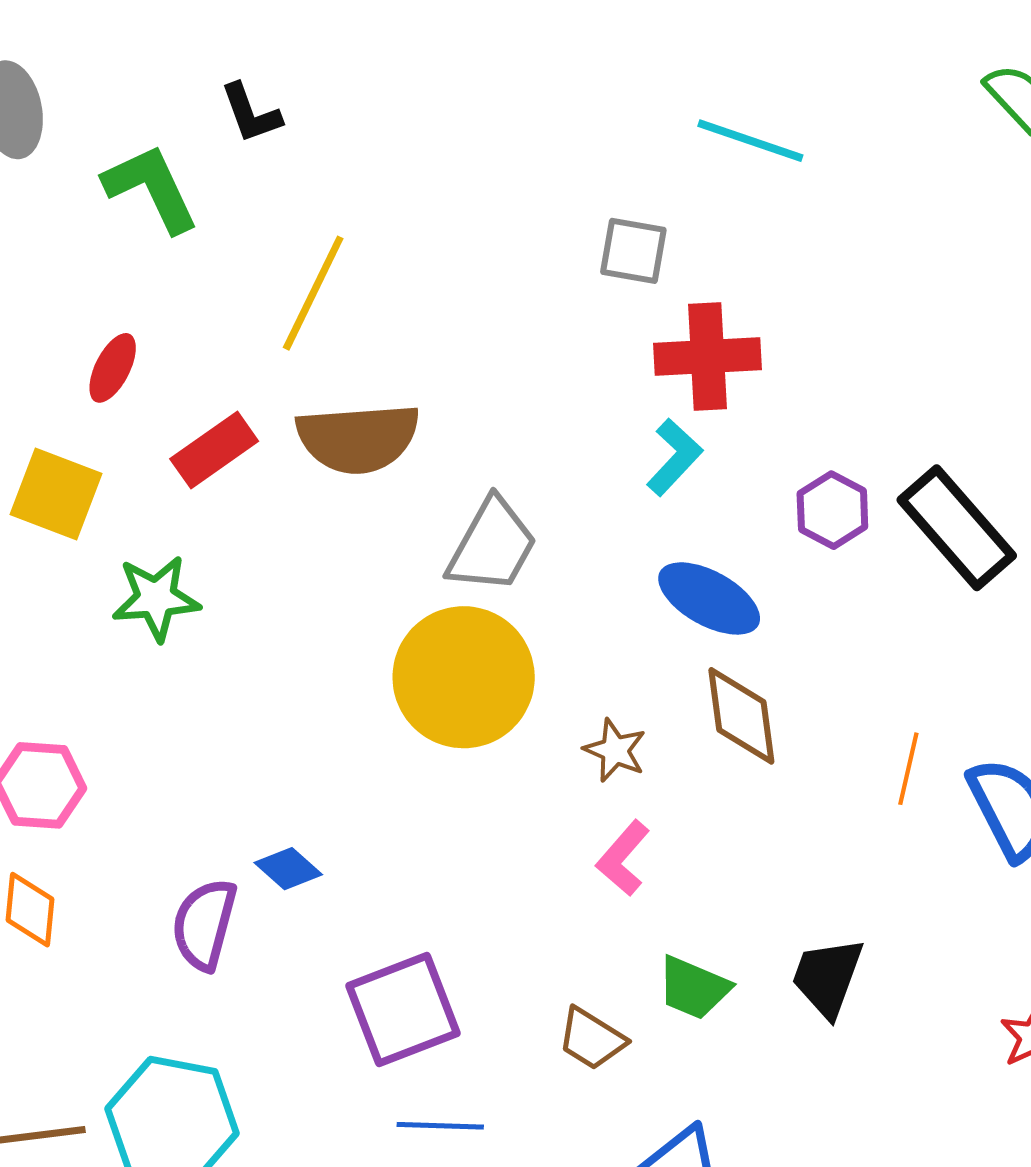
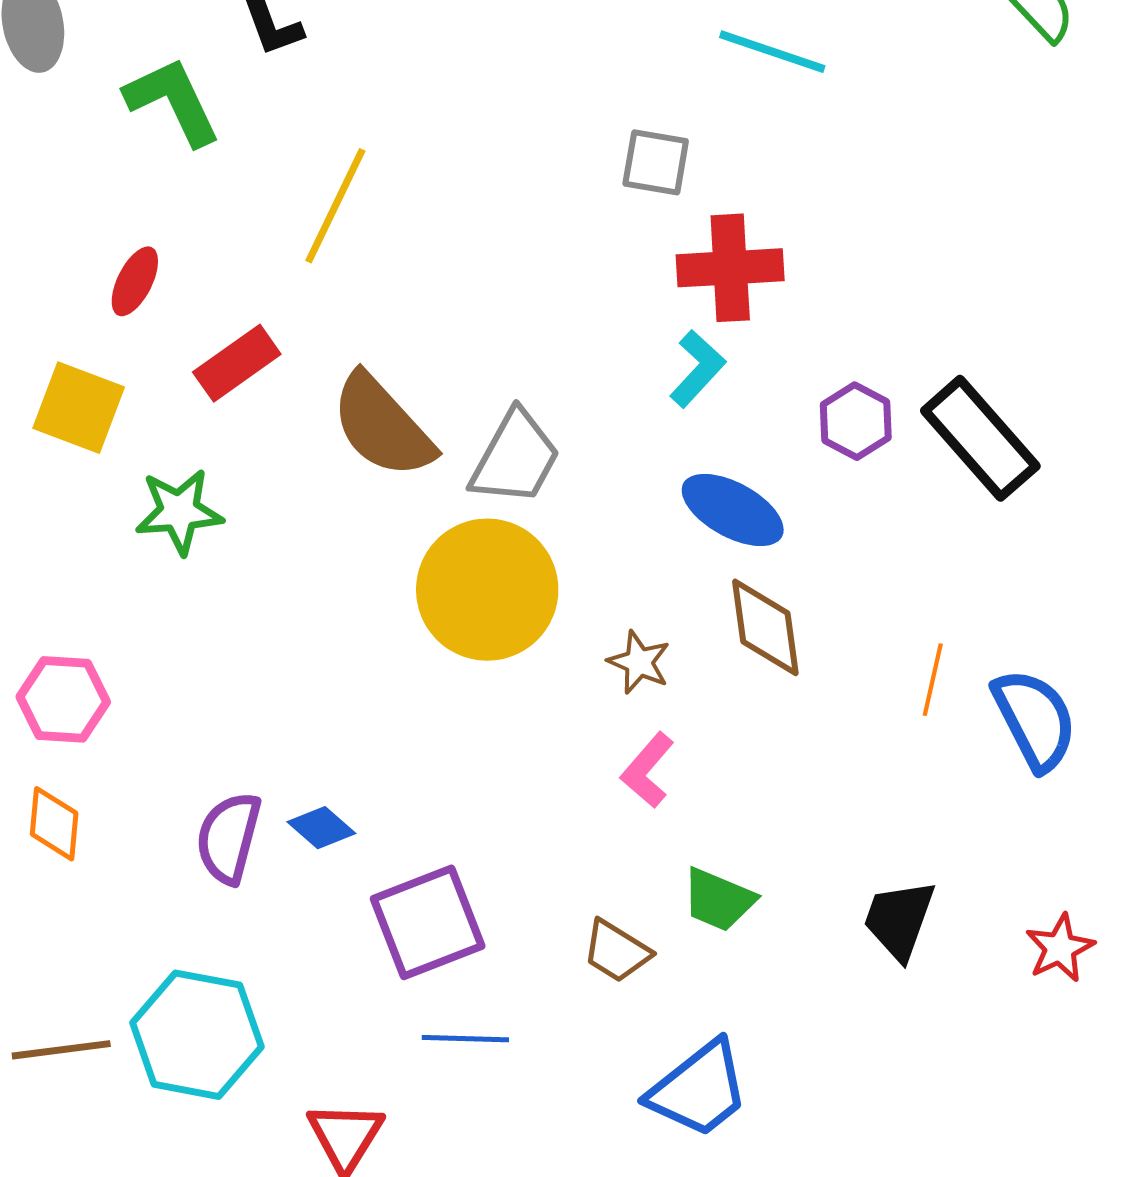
brown semicircle: (358, 438) -> (382, 426), moved, turned 52
blue diamond: (288, 869) -> (321, 828), moved
black trapezoid: (827, 977) -> (899, 920), moved

